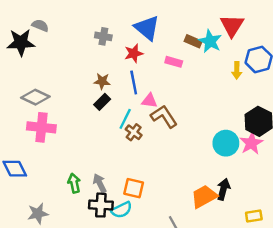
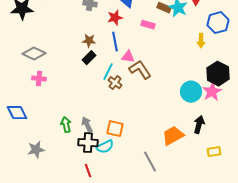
yellow arrow: (237, 70) -> (201, 41), moved
pink cross: (41, 127) -> (39, 79), size x0.6
black arrow: (223, 189) -> (199, 125), moved

